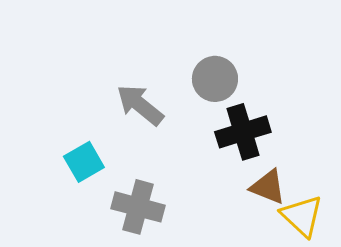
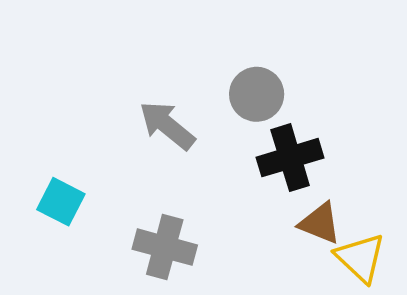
cyan square: (84, 162) -> (61, 202), moved, turned -33

